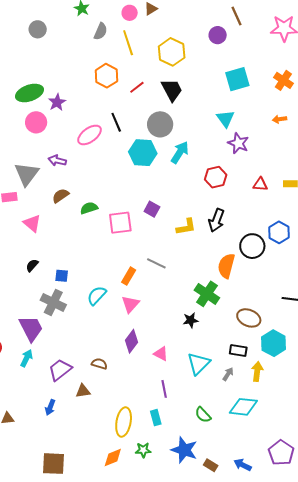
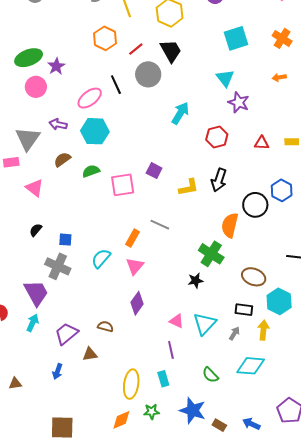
gray circle: (160, 124) -> (148, 74), moved
cyan hexagon: (143, 153) -> (95, 131), moved
pink triangle: (161, 354) -> (177, 321), moved

